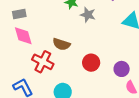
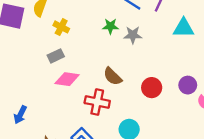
pink diamond: (23, 36) -> (67, 79), turned -50
brown semicircle: (61, 44) -> (113, 76), turned 42

